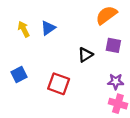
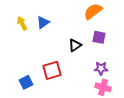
blue square: (19, 75) -> (26, 82), moved
red square: (59, 84) -> (52, 70), turned -36

